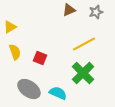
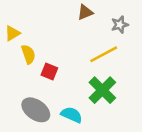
gray star: (96, 12) -> (120, 25), moved
yellow semicircle: (15, 52) -> (28, 54), moved

